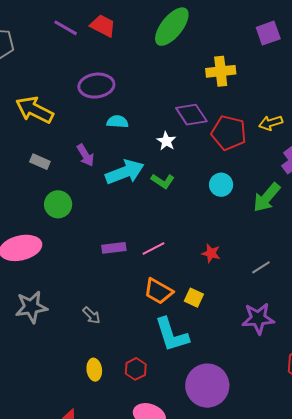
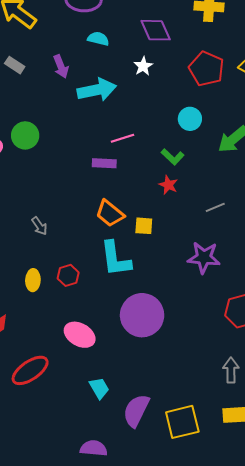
purple diamond: (191, 115) -> (156, 30), moved
green L-shape: (163, 181) -> (173, 157), moved
green circle: (58, 204) -> (25, 135), moved
purple rectangle: (114, 248) -> (104, 163), moved
pink line: (153, 248) -> (123, 138), moved
yellow square: (194, 298) -> (144, 226), turned -30
red hexagon: (136, 369) -> (68, 275), moved

